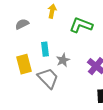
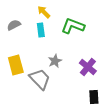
yellow arrow: (52, 11) -> (44, 12), turned -56
cyan rectangle: (45, 49) -> (41, 30), moved

